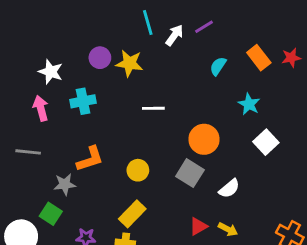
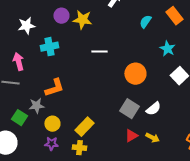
white star: (51, 72) -> (26, 26), turned -30
pink arrow: (41, 108) -> (18, 62), moved
yellow circle: (138, 170) -> (52, 124), moved
gray square: (190, 173) -> (129, 109), moved
green square: (51, 214) -> (19, 118), moved

